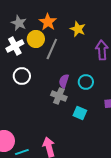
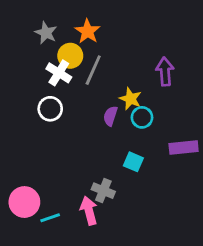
yellow star: (78, 29) -> (131, 99), moved
white cross: (15, 46) -> (59, 73), moved, turned -30
gray cross: (59, 96) -> (103, 191), moved

